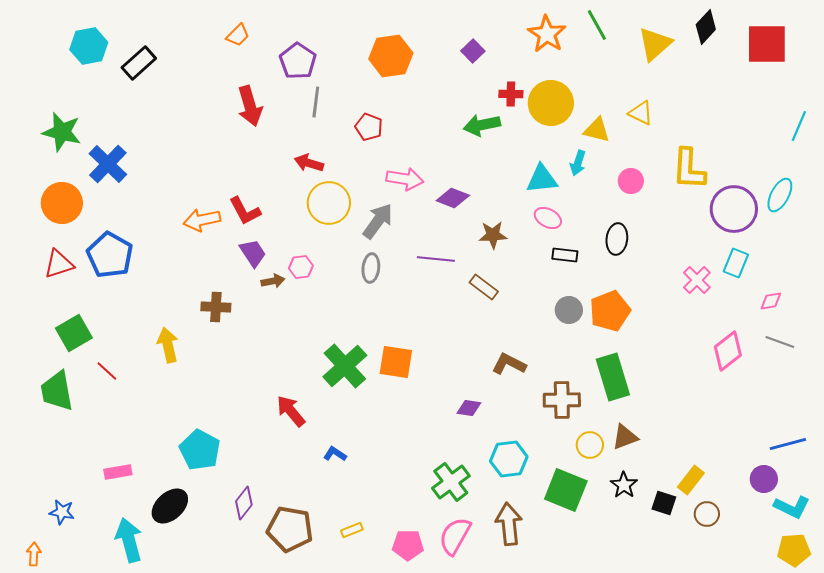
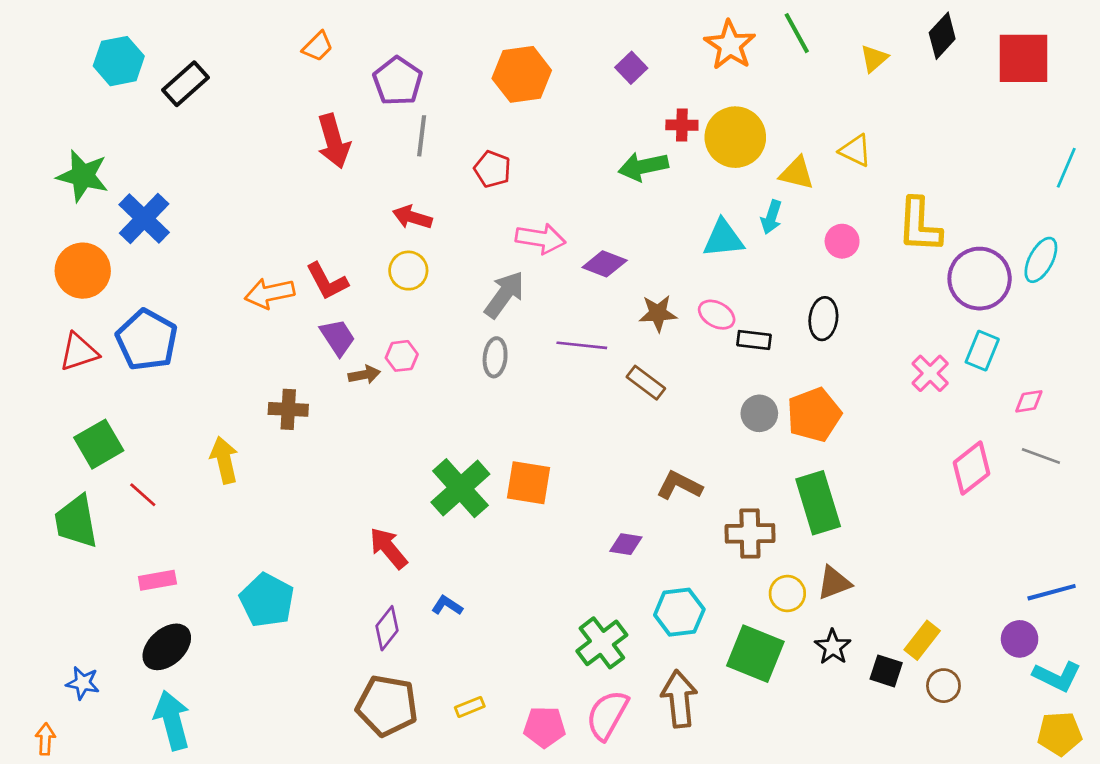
yellow triangle: (655, 44) -> (874, 58), size x0.6
yellow circle: (329, 203) -> (408, 271), moved, size x0.7
pink ellipse: (548, 218) -> (717, 315), moved
pink rectangle: (118, 472) -> (157, 580), moved
purple diamond: (244, 503) -> (387, 628), moved
black ellipse: (170, 506) -> (167, 647), moved

